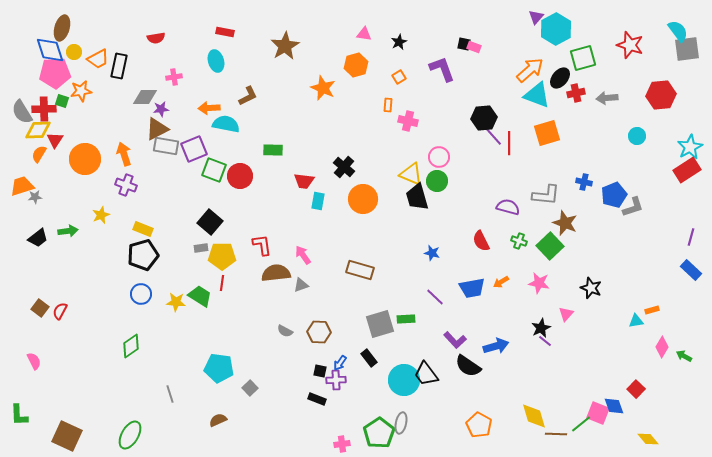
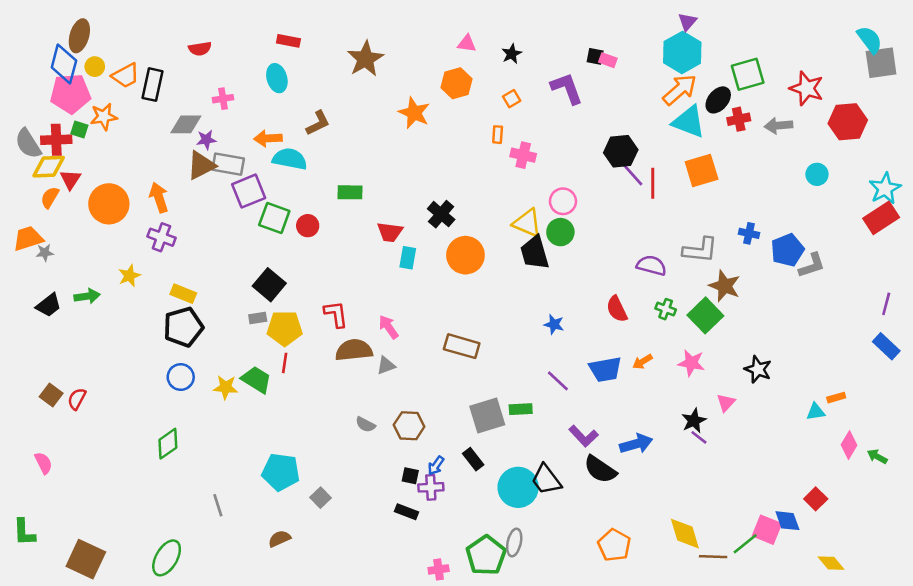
cyan hexagon: (556, 29) -> (682, 52), moved
red star: (630, 45) -> (807, 88), moved
blue diamond: (50, 50) -> (64, 64), turned 32
gray rectangle: (166, 146) -> (228, 164), moved
red circle: (240, 176) -> (308, 226), size x0.7

